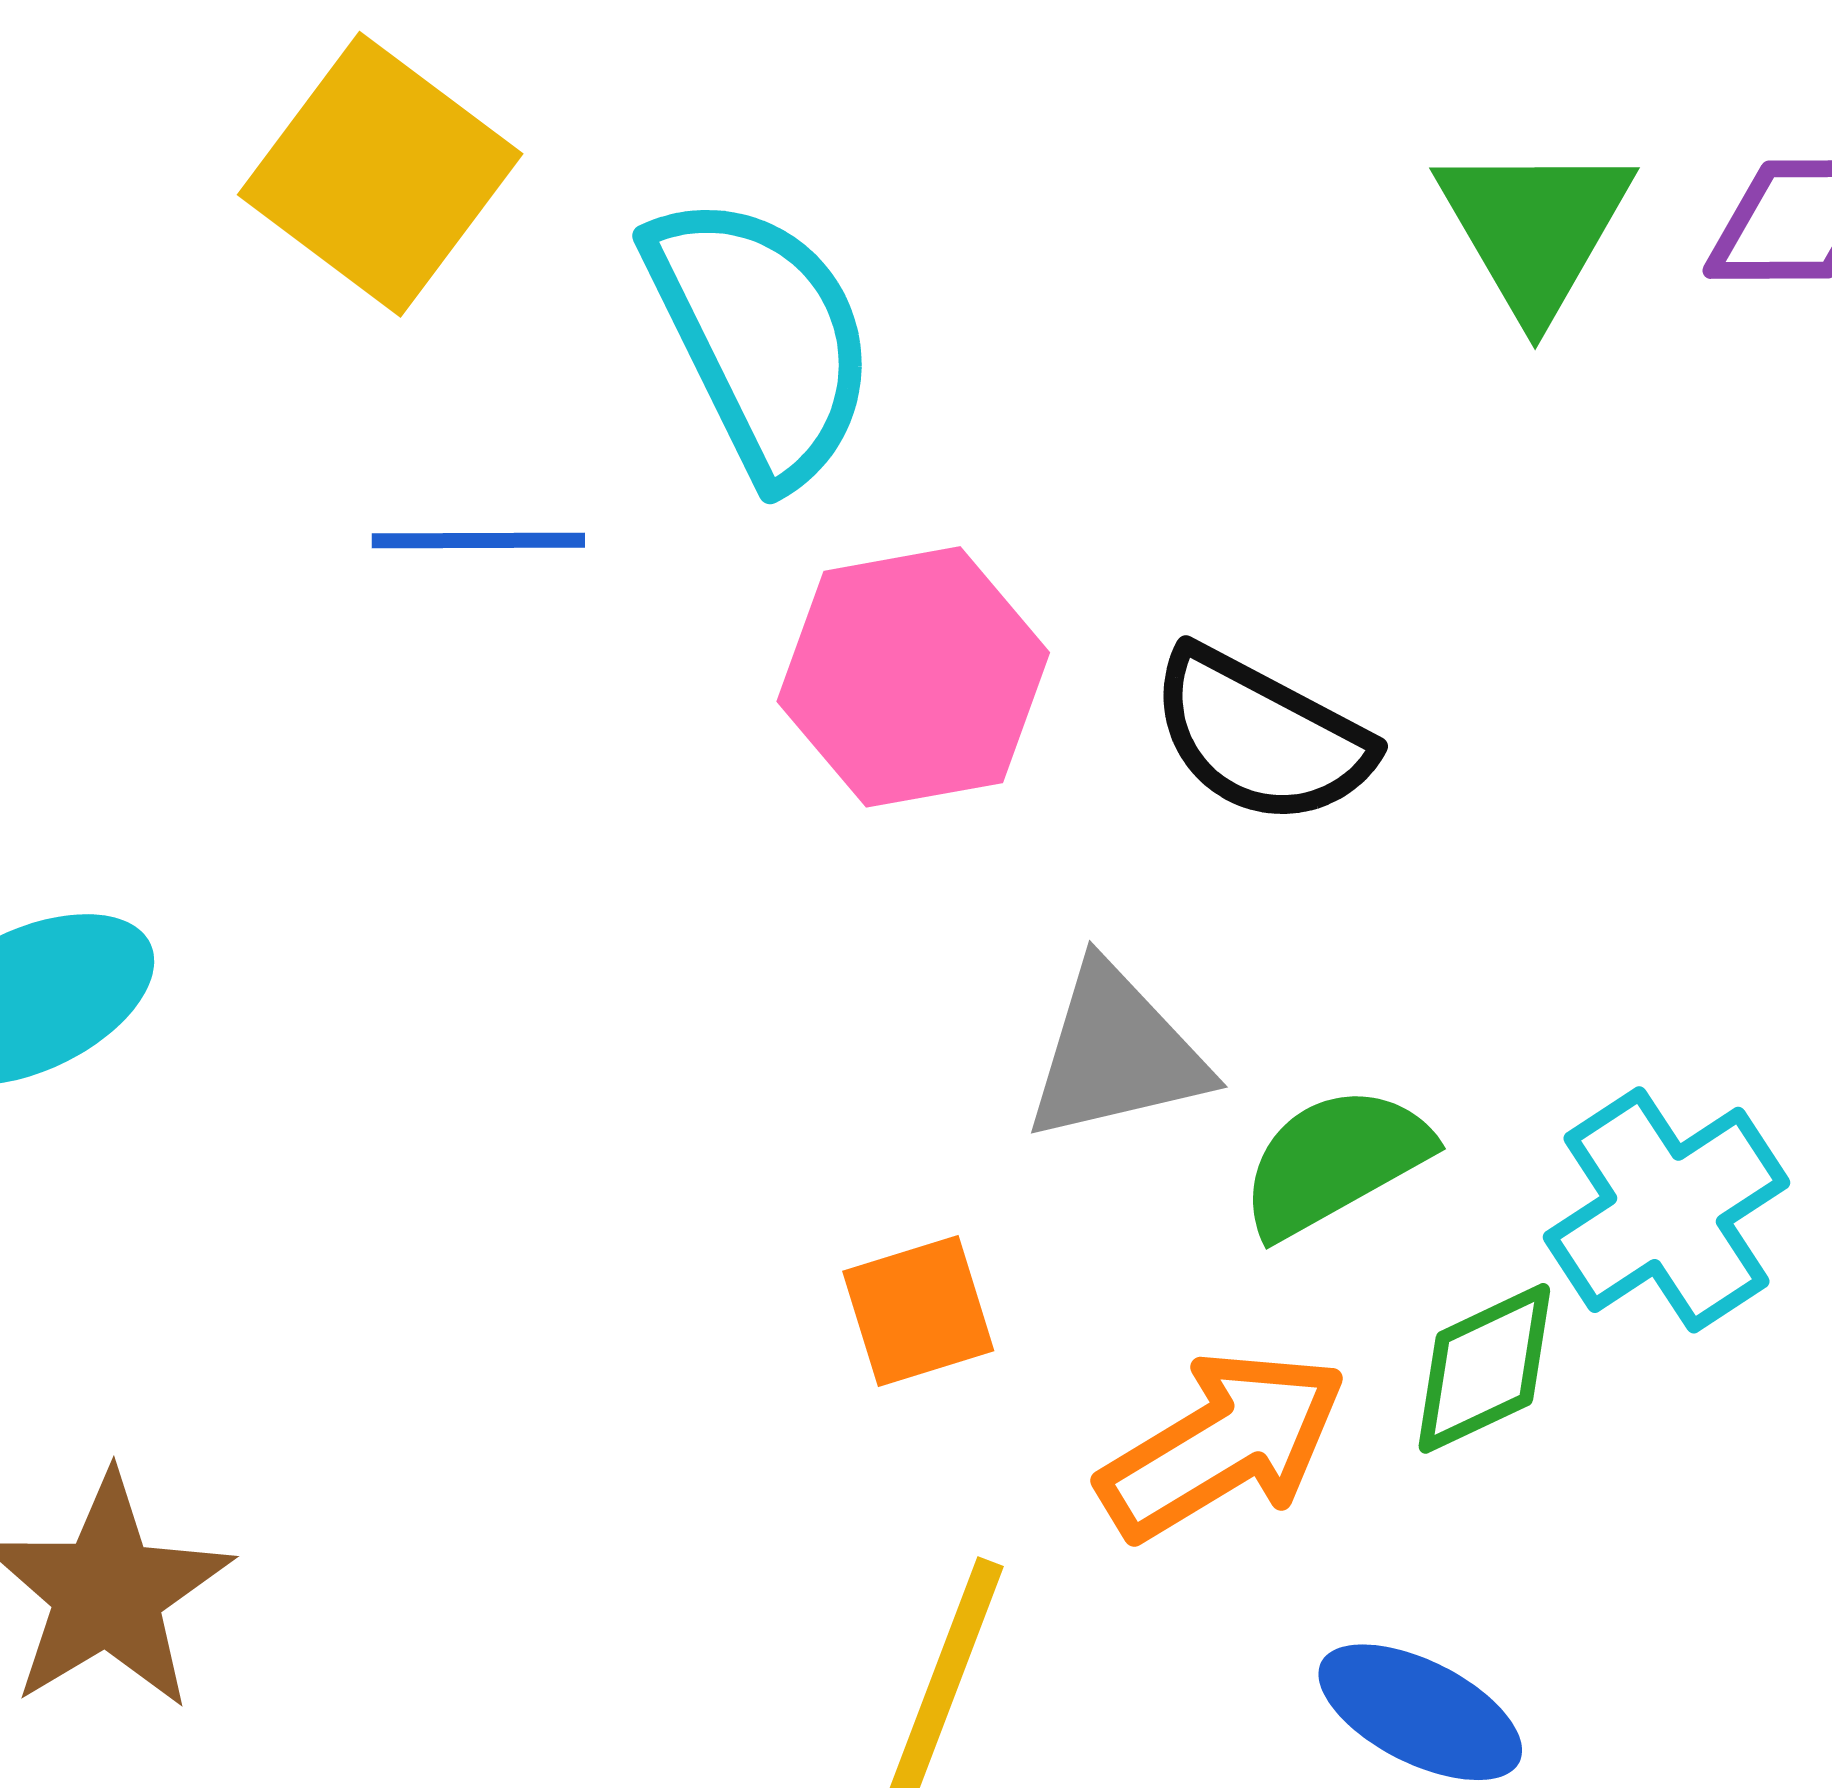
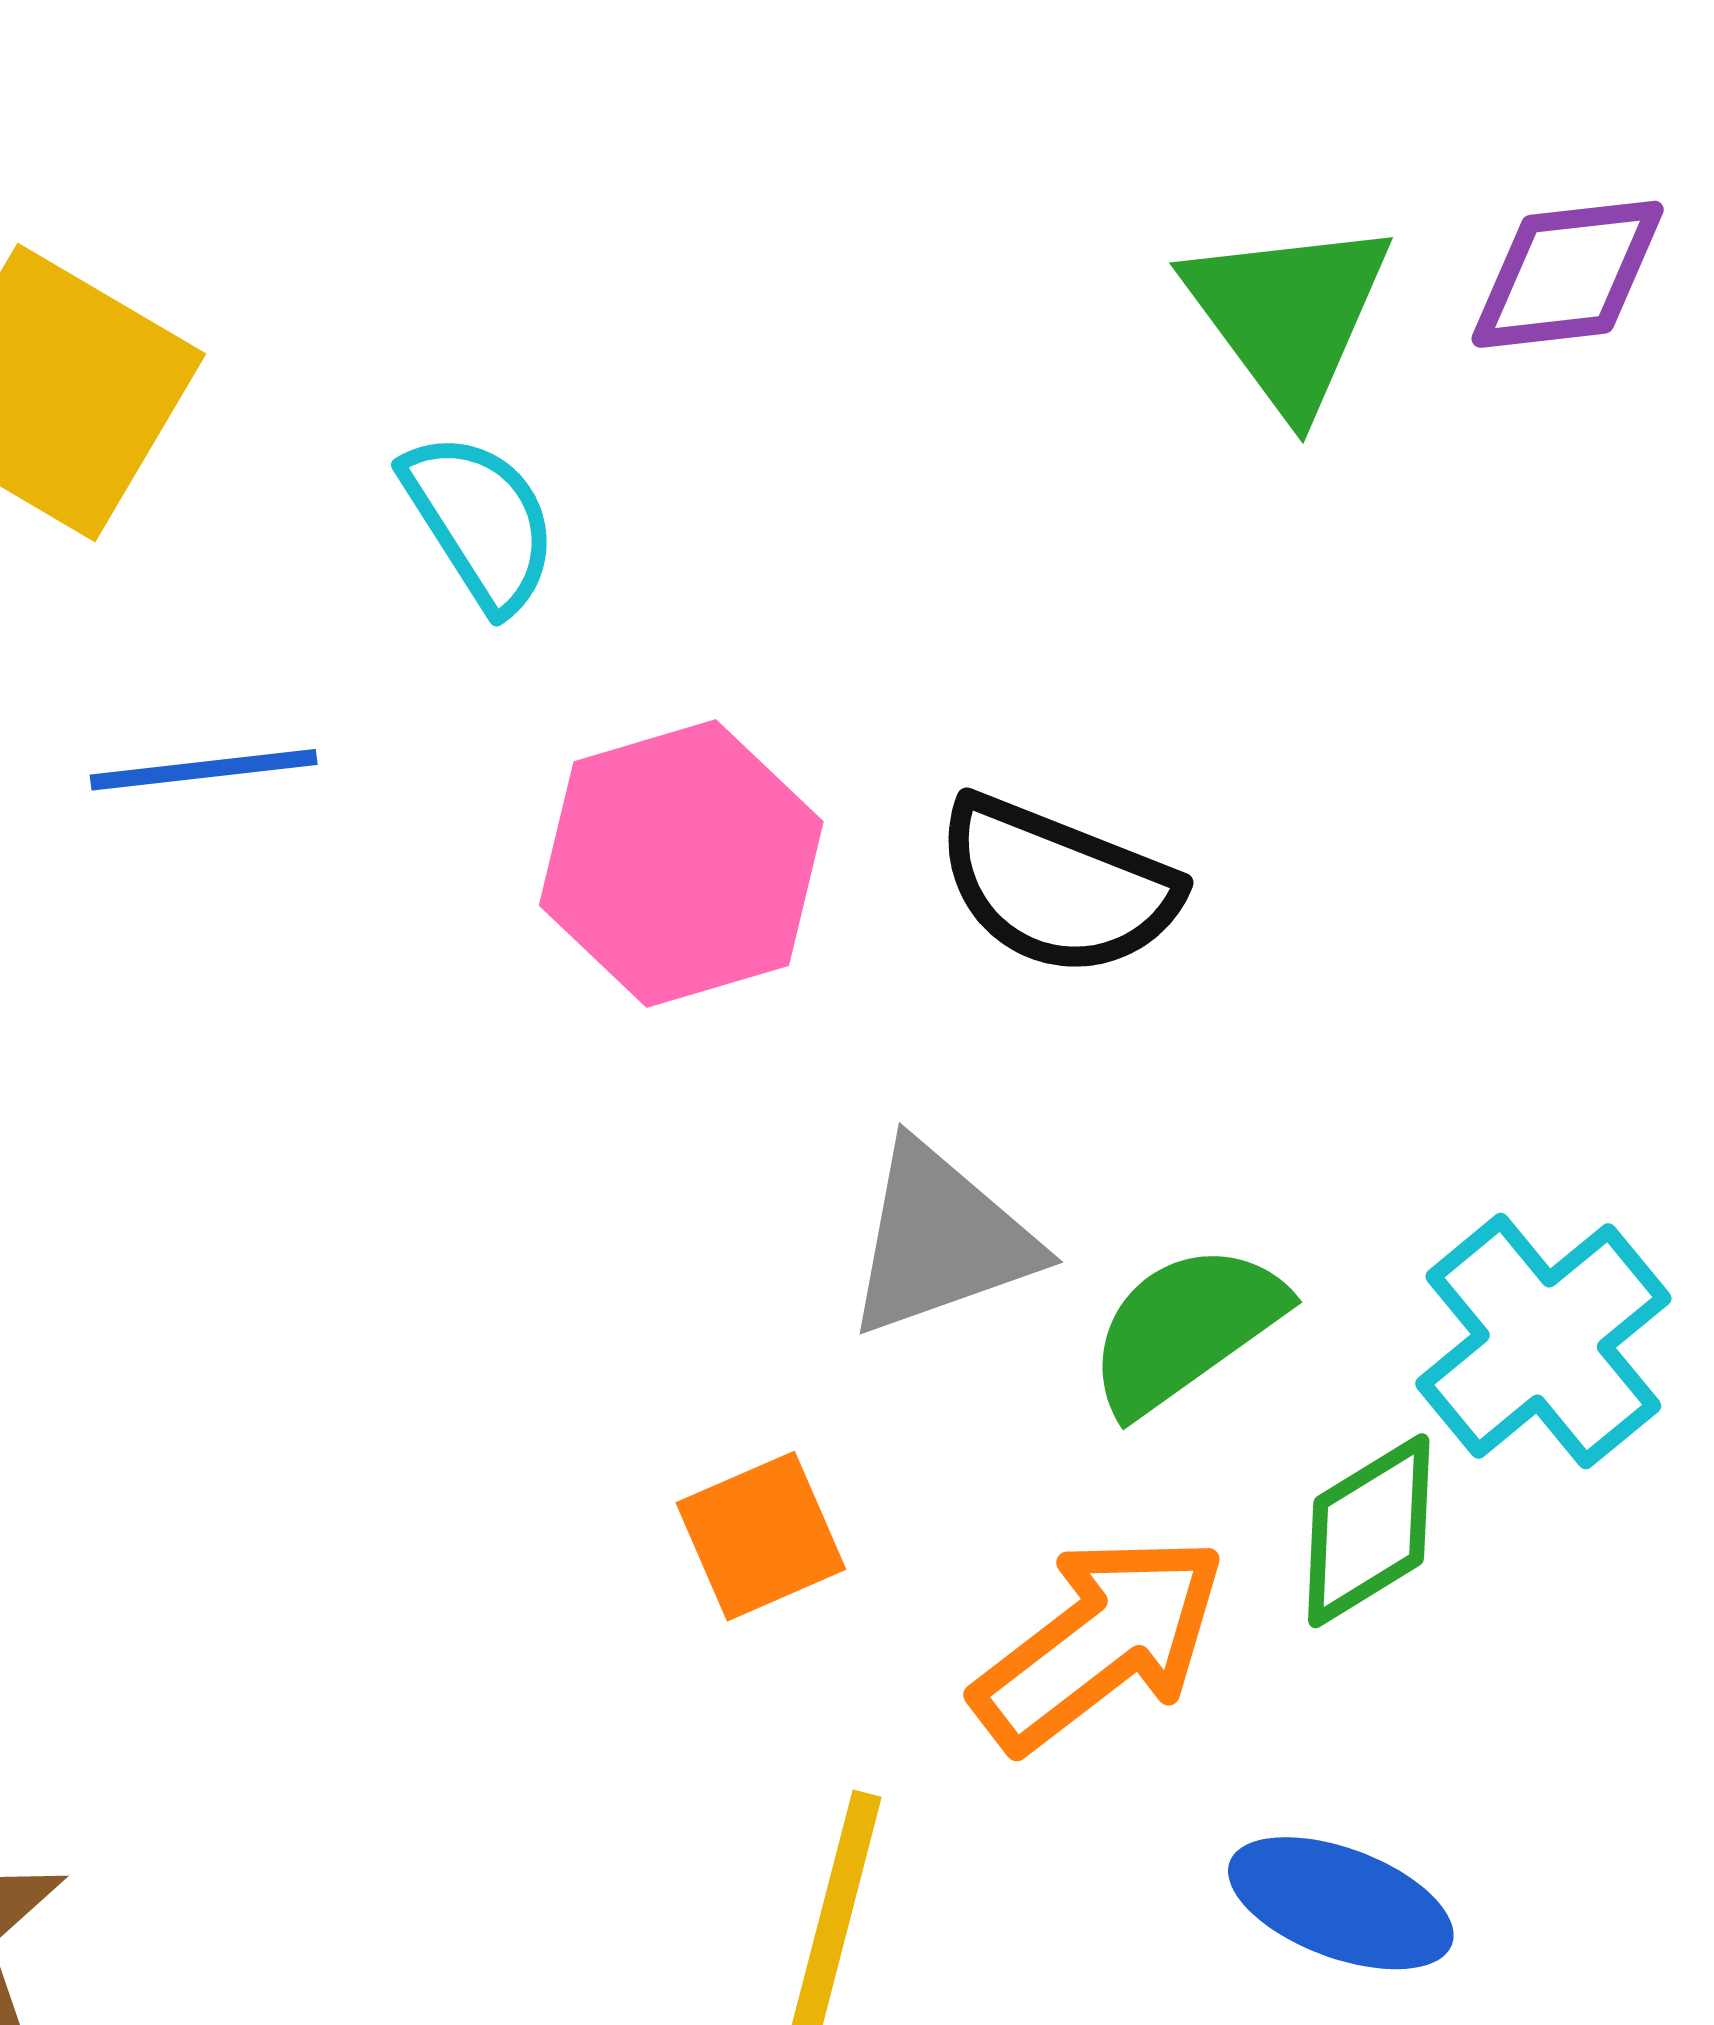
cyan semicircle: (761, 338) -> (480, 521), size x0.6

